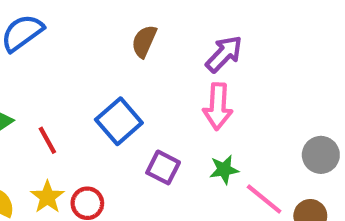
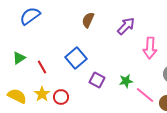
pink arrow: (218, 107) -> (150, 48), moved

